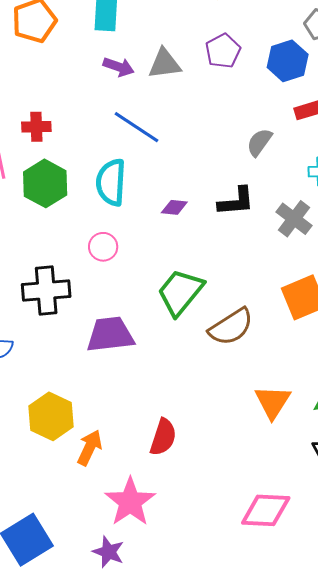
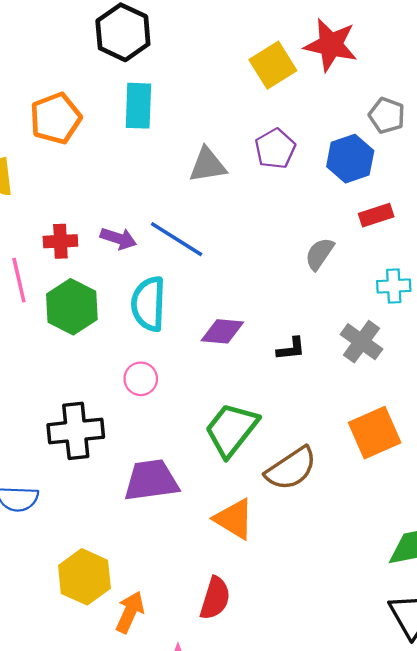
purple arrow: (119, 67) -> (118, 238), moved
black L-shape: (236, 201) -> (291, 349), moved, size x0.7
purple diamond: (174, 207) -> (222, 331), size x1.4
orange triangle: (273, 402) -> (234, 519), moved, turned -30

